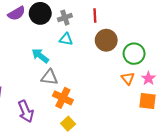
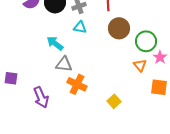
pink star: (148, 78) -> (160, 57), moved
yellow square: (68, 124) -> (114, 101), moved

